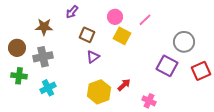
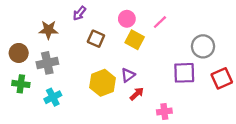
purple triangle: (93, 57) -> (128, 75), moved
purple square: (167, 66) -> (184, 73), turned -30
yellow hexagon: (99, 92) -> (103, 83), moved
pink cross: (149, 101) -> (164, 111), turned -32

